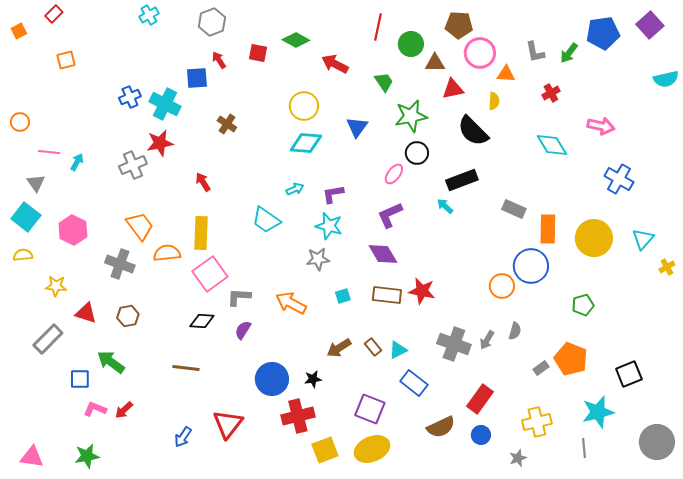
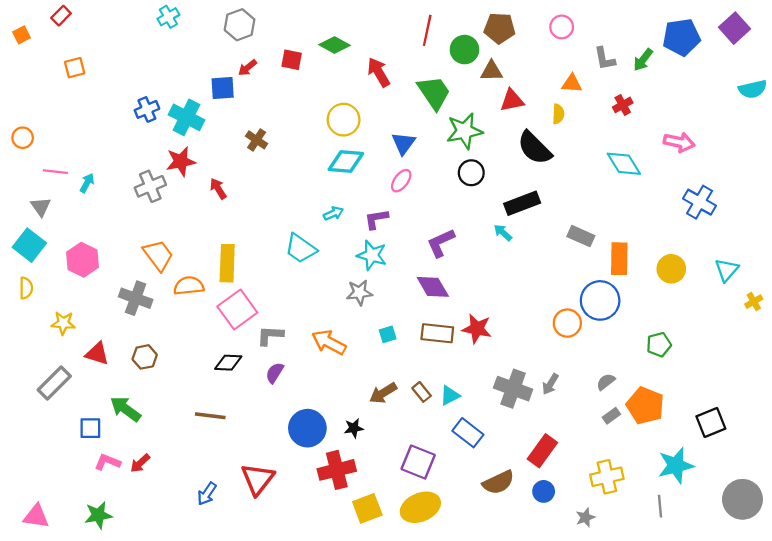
brown pentagon: (459, 25) -> (500, 28), moved
pink circle: (480, 53) -> (562, 27), moved, size x0.7
red arrow: (219, 60) -> (247, 68), turned -96
red arrow: (335, 64) -> (379, 72), turned 32
green trapezoid: (384, 82) -> (434, 93), size x1.6
pink ellipse: (394, 174) -> (401, 181), moved
red arrow: (203, 182) -> (218, 189), moved
yellow circle: (594, 238) -> (671, 269), size x0.7
yellow semicircle: (23, 255) -> (26, 288), turned 96
gray semicircle: (515, 331) -> (606, 382), moved, turned -144

